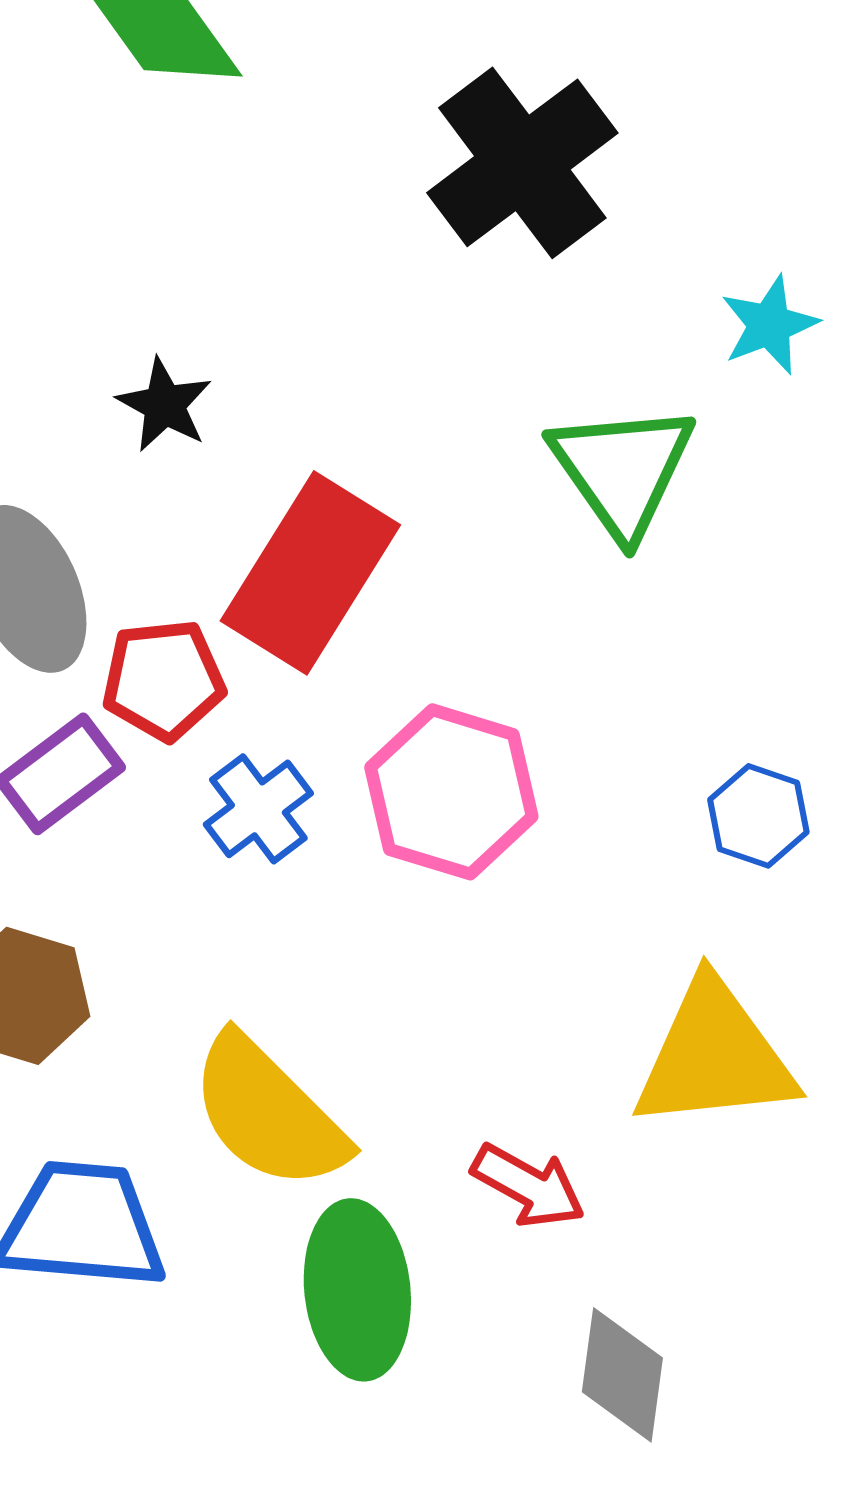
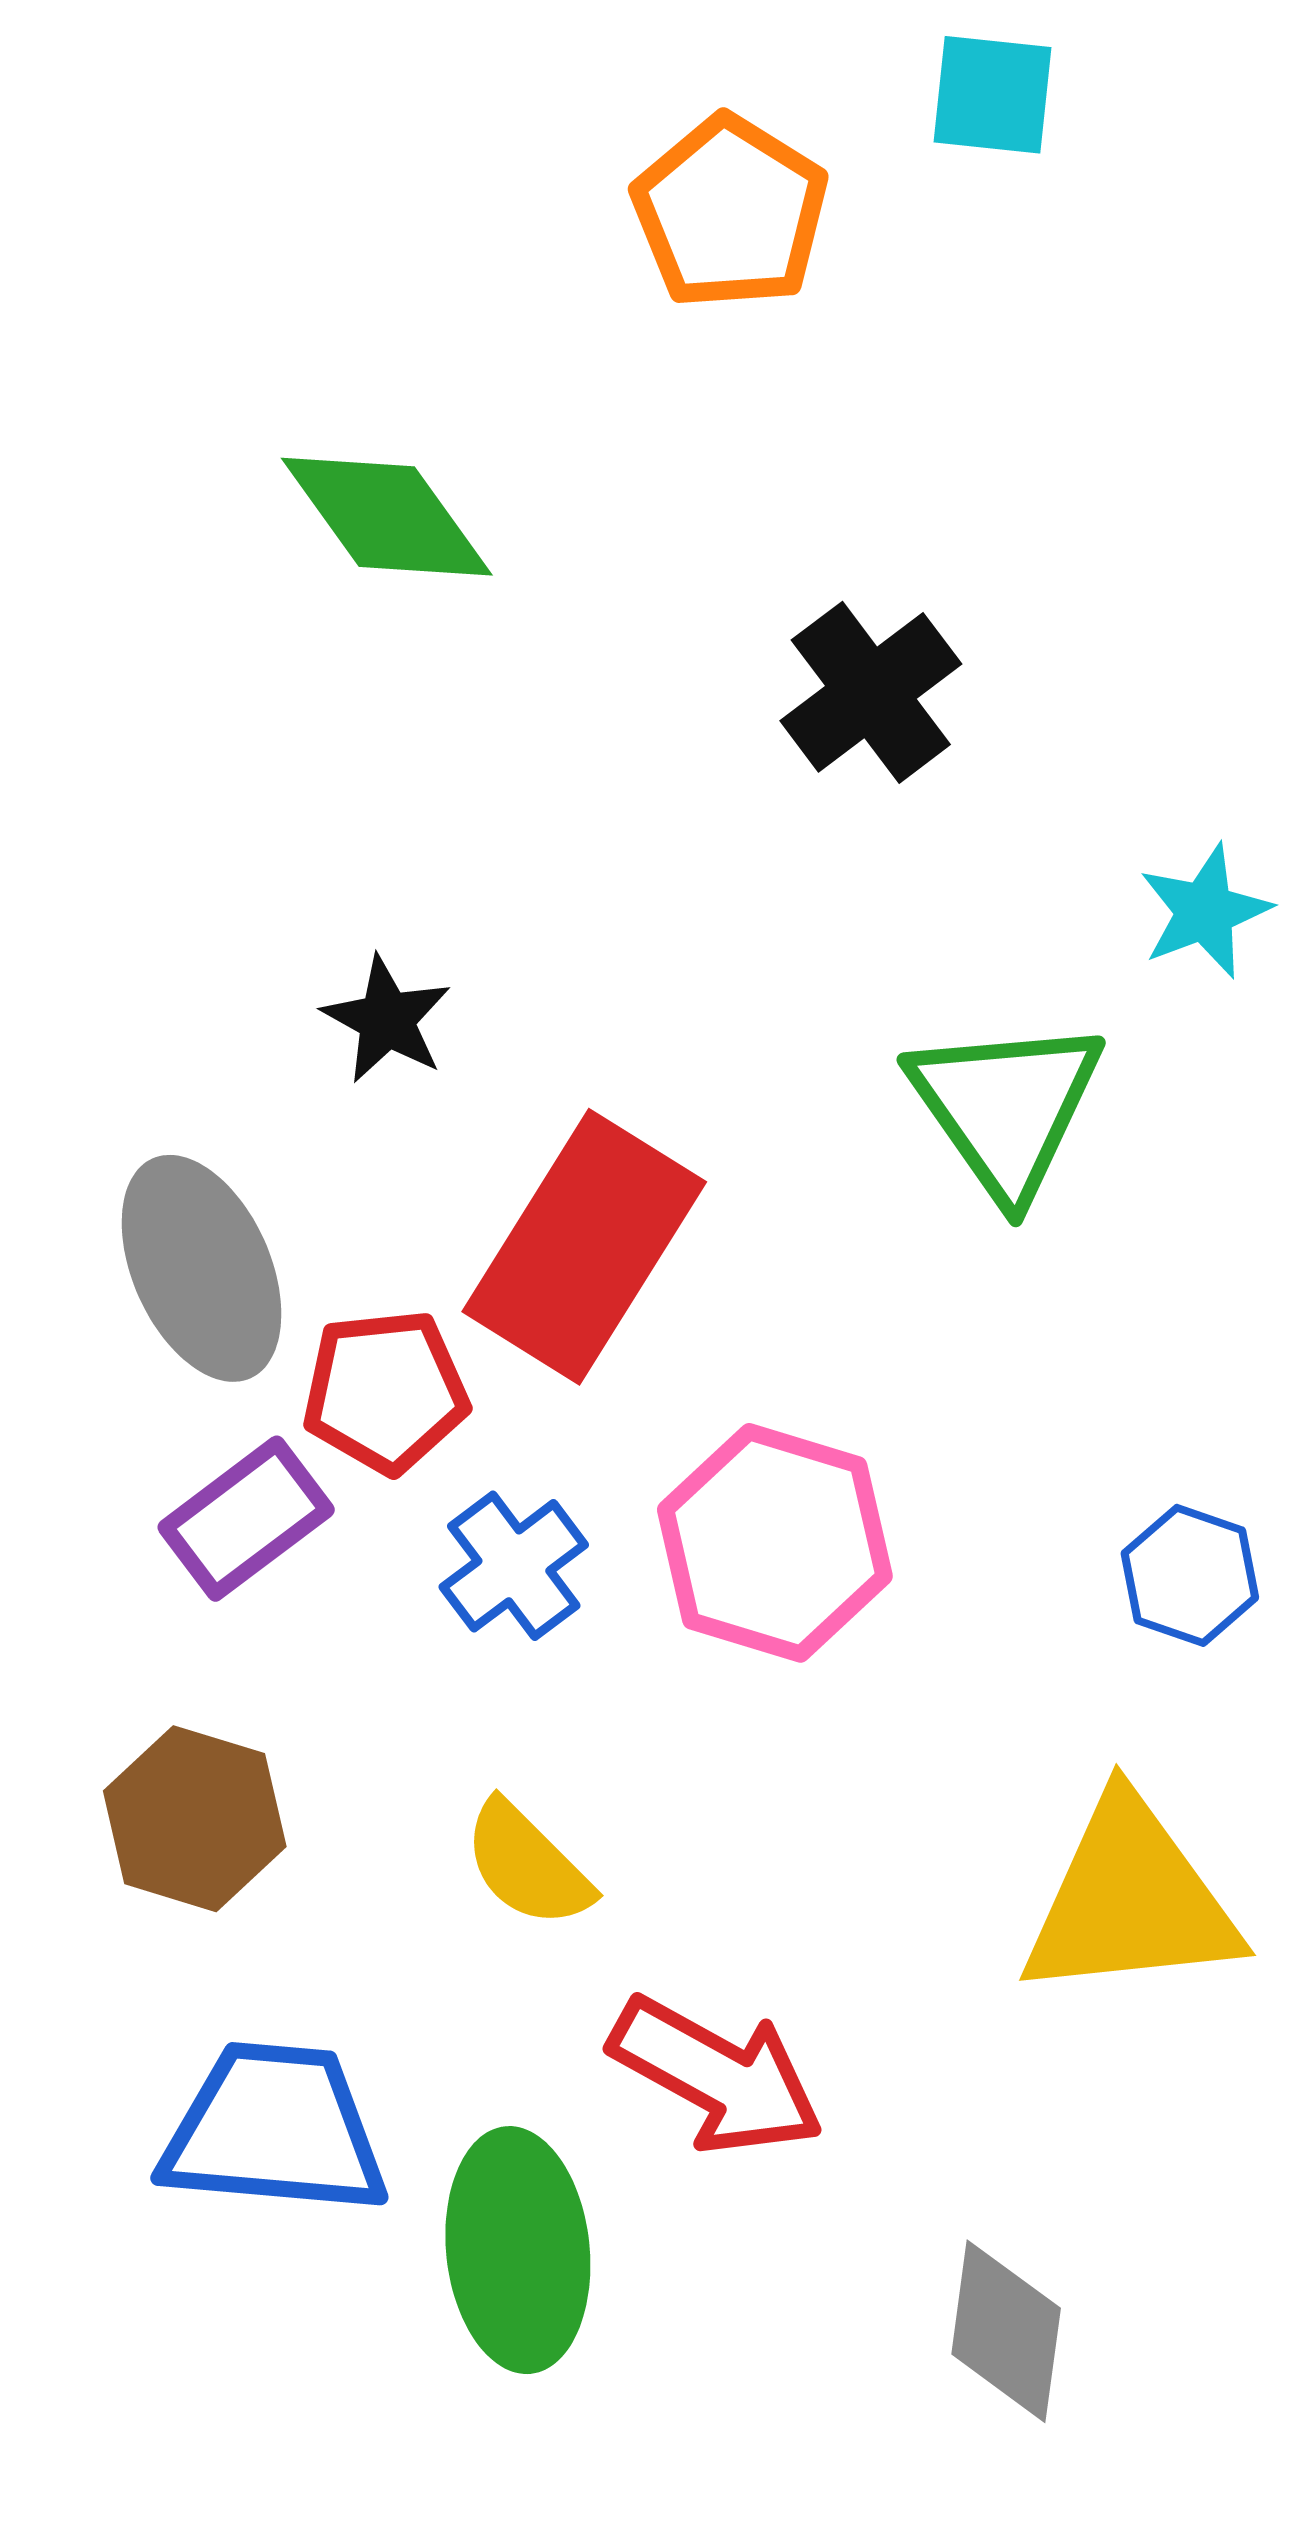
black cross: (522, 163) -> (871, 692), size x0.7
yellow semicircle: (268, 1113) -> (527, 1865), moved, size x0.6
red arrow: (528, 1186) -> (717, 2076), moved, size x1.4
green ellipse: (357, 1290) -> (518, 2250), moved

